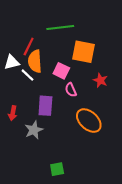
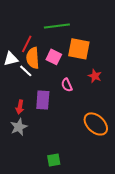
pink square: (61, 71) -> (54, 57), moved
red arrow: (13, 113) -> (20, 107), moved
orange ellipse: (89, 121) -> (96, 124), moved
gray star: (34, 130) -> (19, 127), moved

